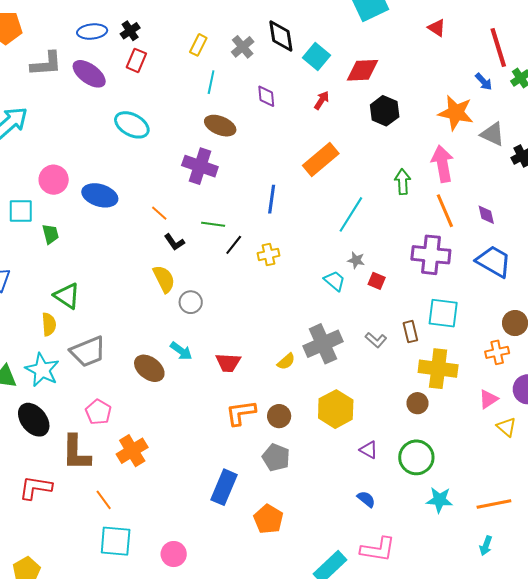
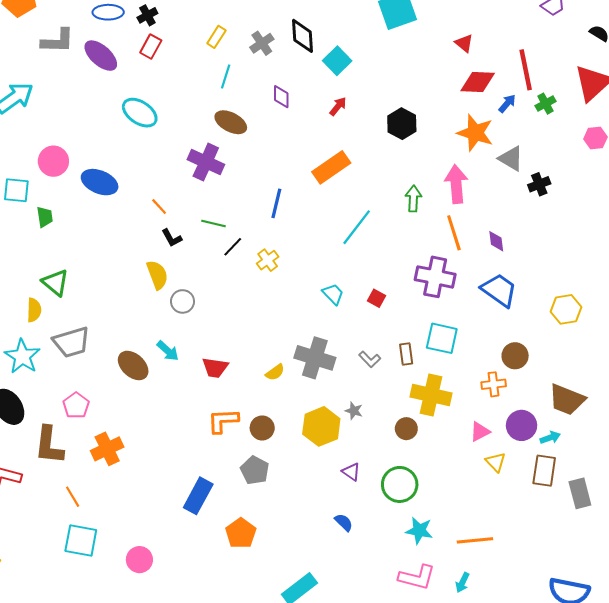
red diamond: (363, 70) -> (478, 82), moved
blue arrow: (484, 82) -> (507, 104), turned -102
yellow cross: (268, 254) -> (268, 260), turned -30
gray star: (356, 260) -> (354, 411), moved
gray cross: (323, 344) -> (315, 358), turned 36
pink L-shape: (378, 549) -> (417, 577), moved

